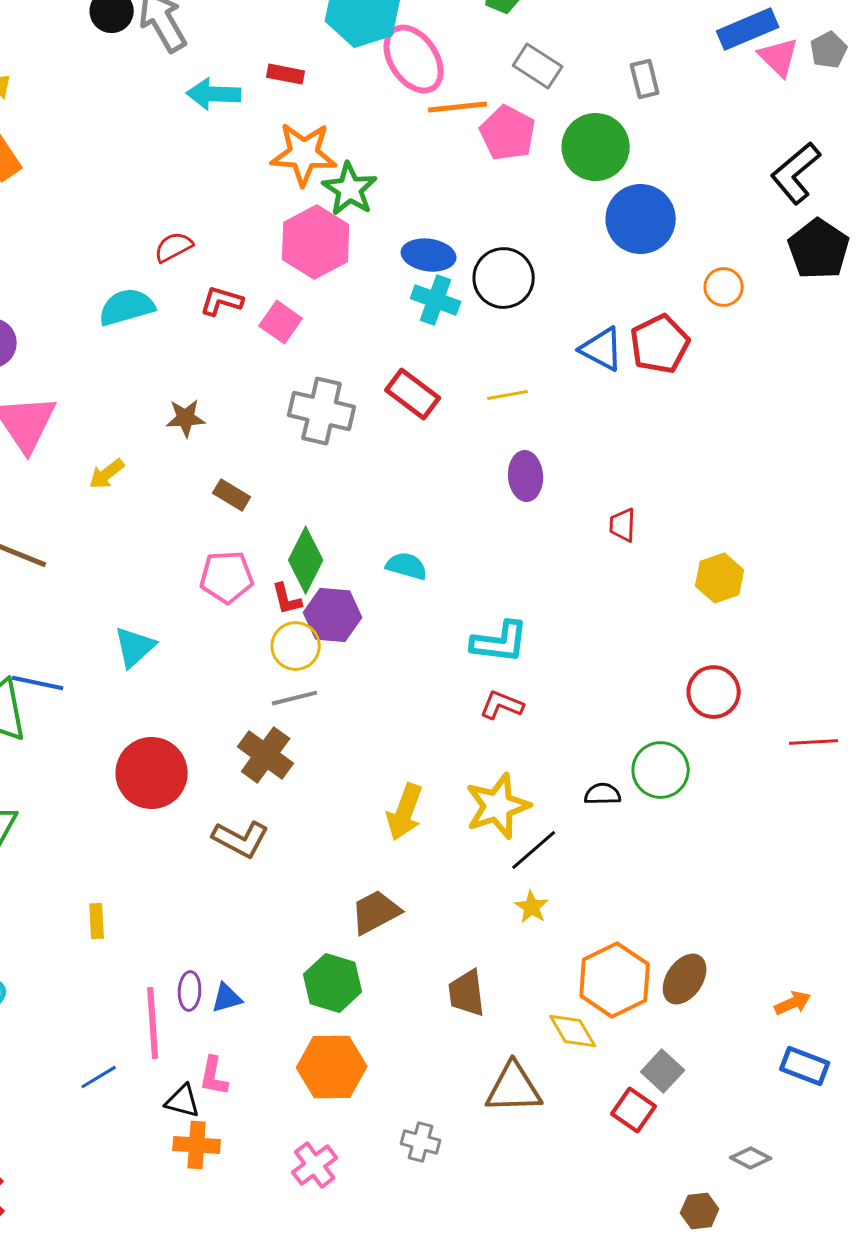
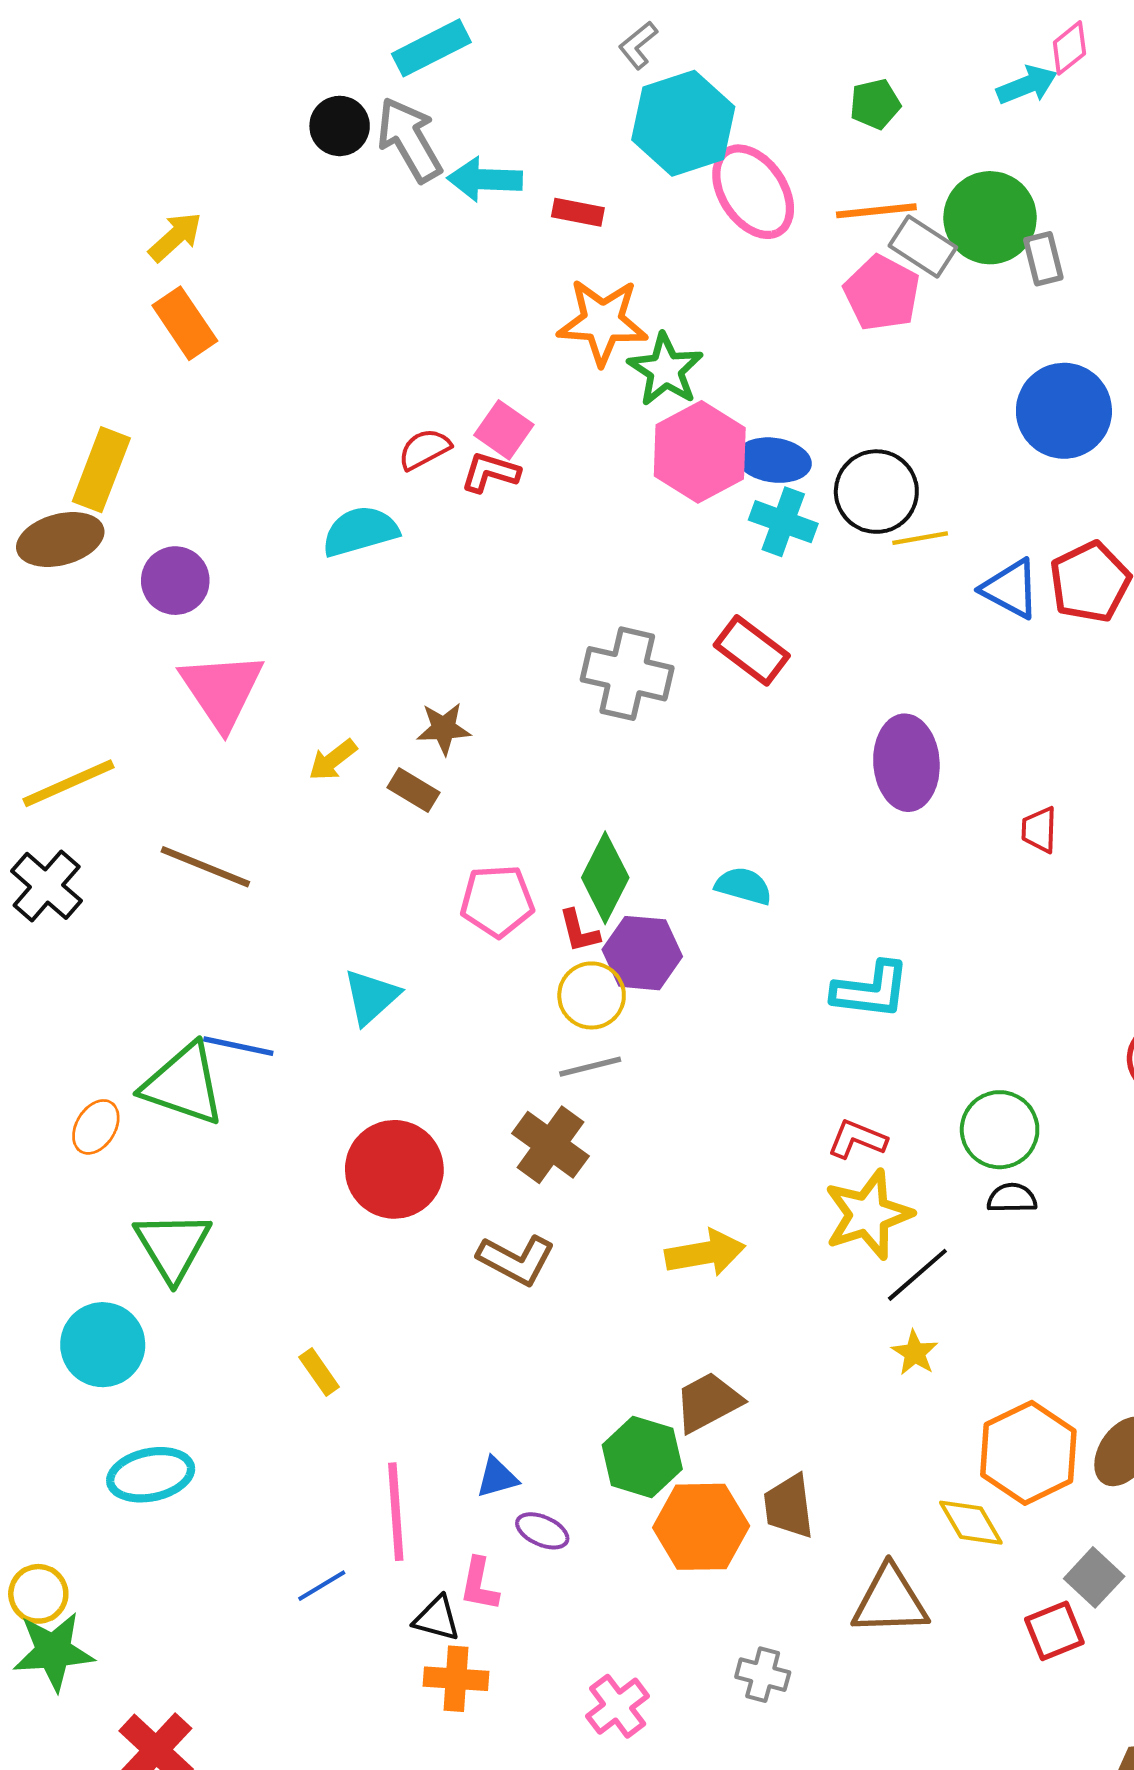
gray rectangle: (538, 66) -> (923, 246), moved
gray rectangle: (645, 79) -> (1043, 259), moved
cyan arrow: (214, 94) -> (485, 179), moved
orange line: (458, 107) -> (876, 211), moved
green circle: (596, 147) -> (990, 218), moved
pink hexagon: (316, 242) -> (700, 452), moved
red L-shape: (222, 301) -> (490, 472), moved
pink square: (281, 322) -> (504, 430), moved
yellow line: (508, 395) -> (920, 538), moved
brown star: (186, 418) -> (444, 728), moved
purple ellipse: (526, 476) -> (906, 763), size x1.4
brown rectangle: (232, 495) -> (414, 790), moved
red L-shape: (502, 705) -> (857, 1139), moved
green circle: (661, 770) -> (1000, 1130), moved
yellow arrow: (405, 812) -> (705, 1253), moved, turned -120
brown trapezoid: (376, 912) -> (708, 1402), moved
yellow rectangle: (97, 921) -> (319, 1372), turned -32
purple ellipse: (190, 991) -> (542, 1531), moved, turned -69
brown trapezoid: (467, 993) -> (789, 1506), moved
orange hexagon: (332, 1067) -> (701, 1527), moved
red square: (634, 1110) -> (1054, 1631), turned 33

